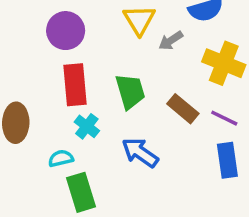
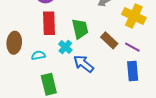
cyan cross: (87, 126) -> (65, 47), moved
cyan semicircle: (61, 158) -> (38, 55), moved

